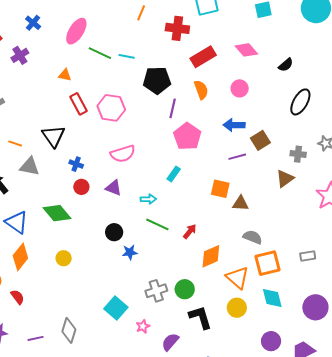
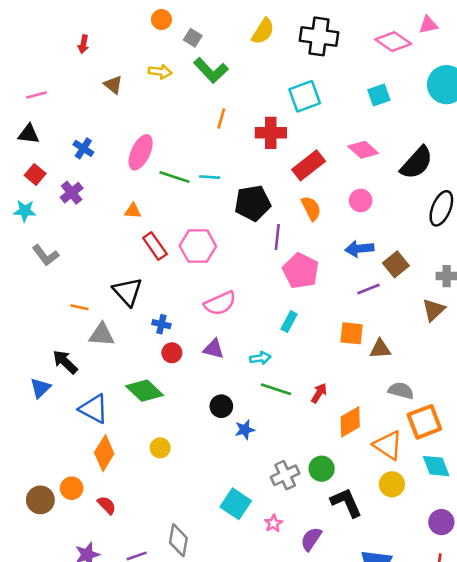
black semicircle: (286, 65) -> (417, 163), size x1.8

